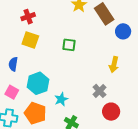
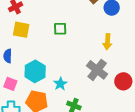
gray cross: (100, 91) -> (97, 70), size x1.5
red circle: (111, 112) -> (123, 81), moved

